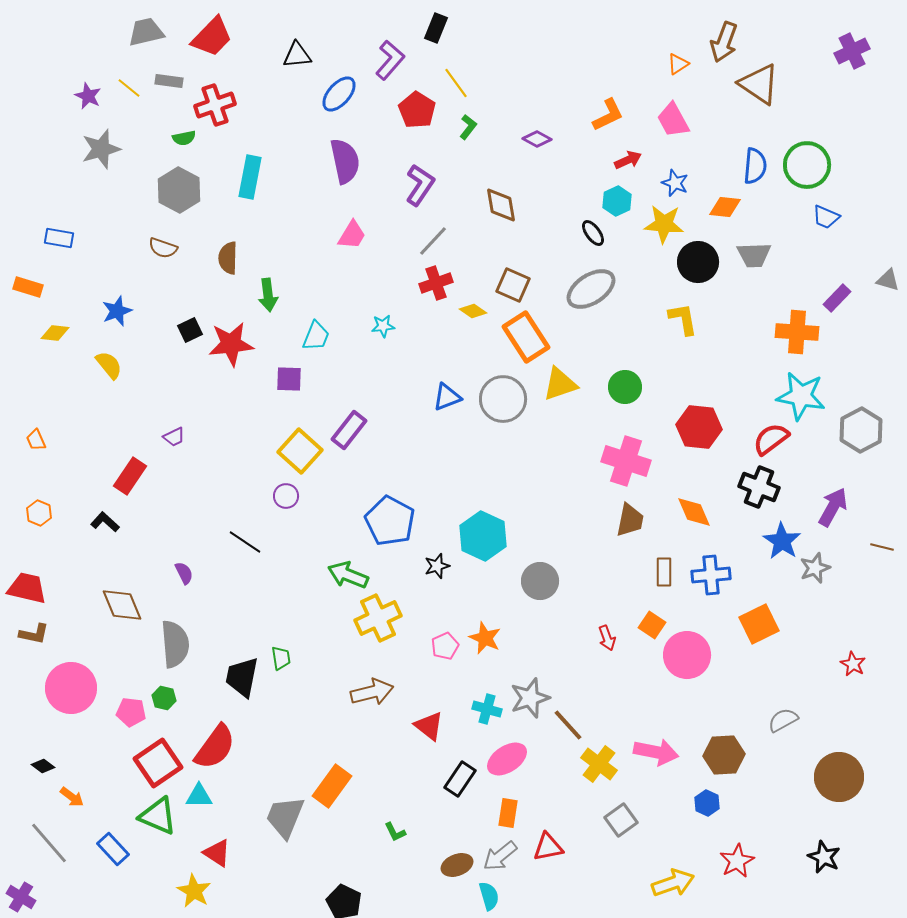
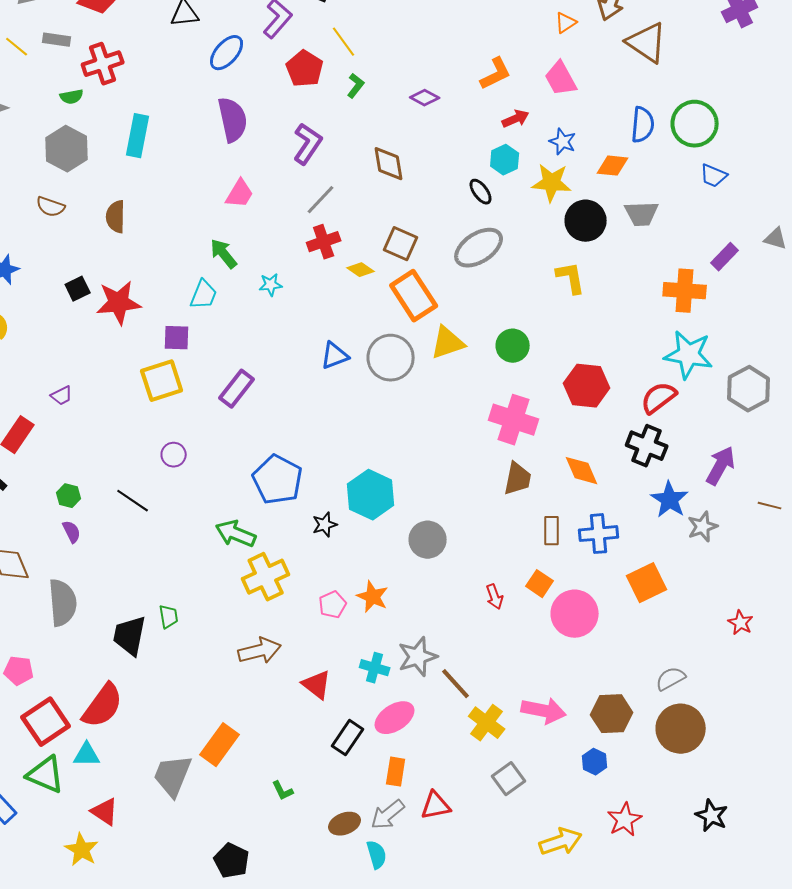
green arrow: (268, 295) -> (224, 254), moved, turned 148
yellow square: (300, 451) -> (162, 381), moved, turned 30
green hexagon: (164, 698) -> (69, 496), moved
brown circle: (839, 777) -> (681, 729), moved

